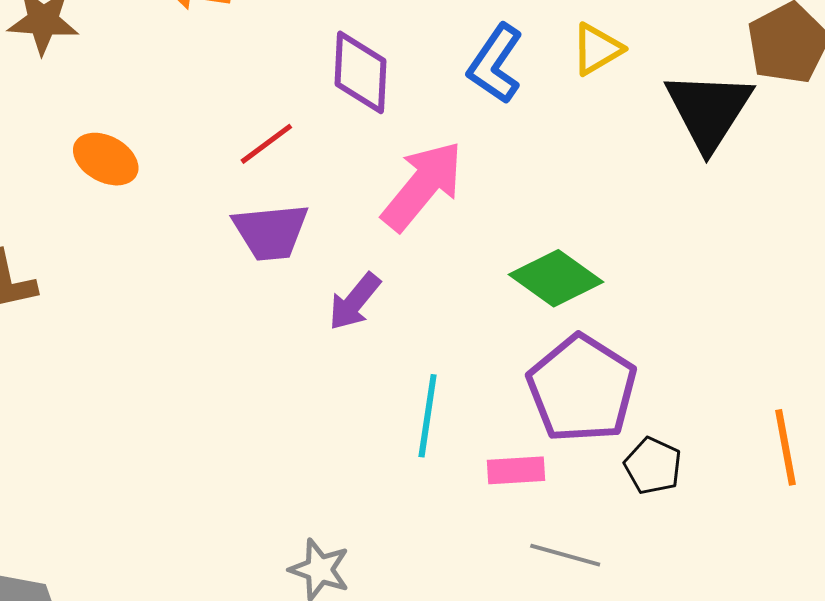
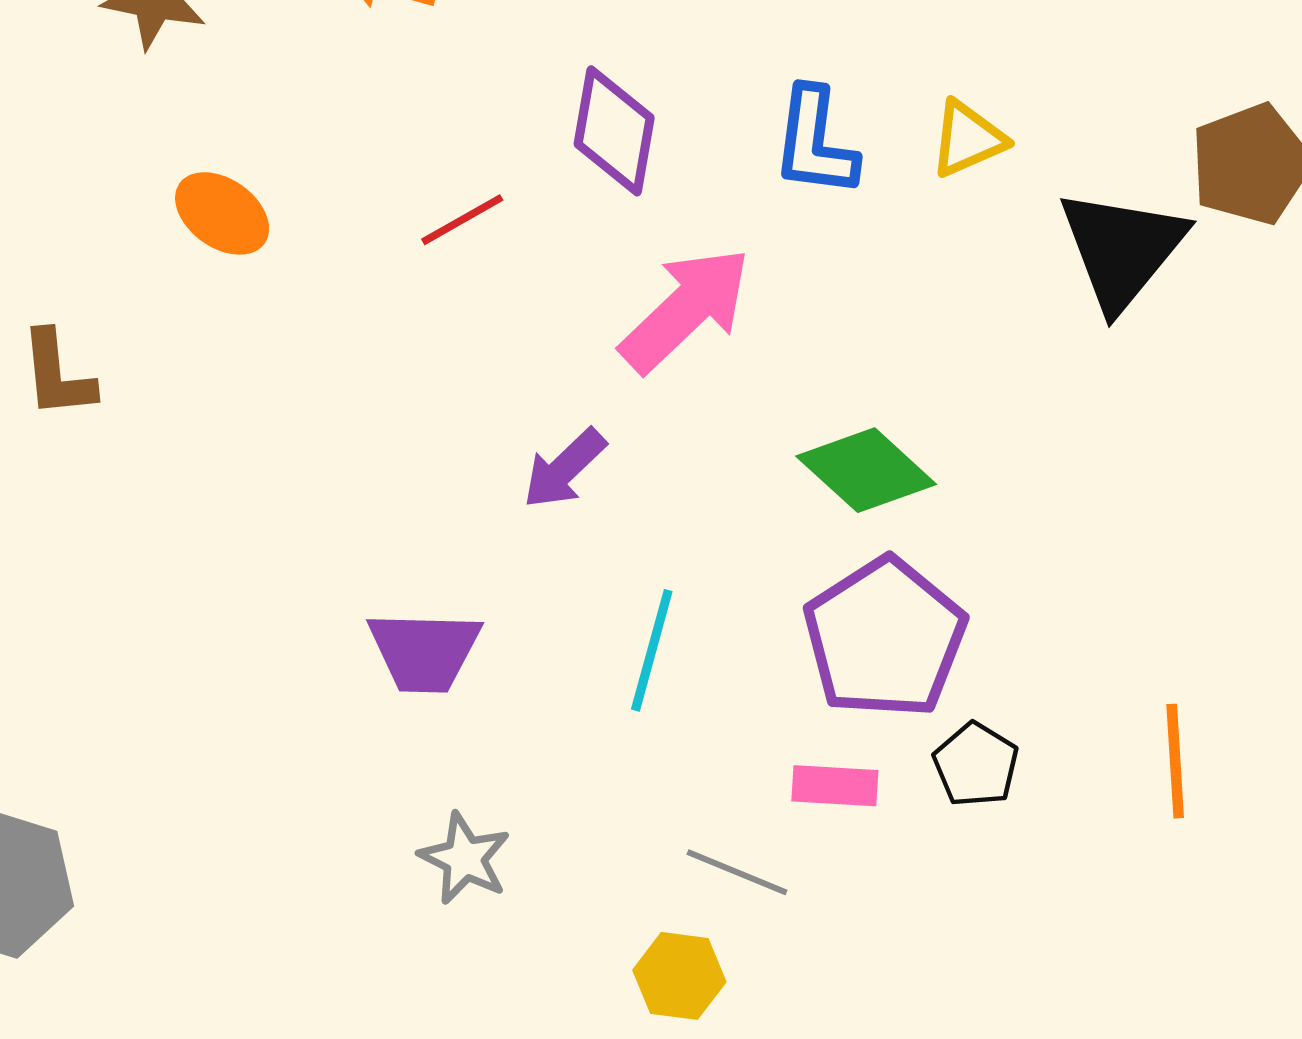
blue L-shape: (495, 64) -> (815, 142), turned -34
purple trapezoid: (271, 232) -> (424, 651), moved
pink rectangle: (516, 470) -> (835, 786), moved
gray line: (565, 555) -> (737, 872), moved

